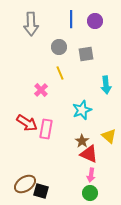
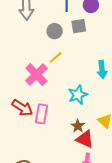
gray square: (86, 54) -> (79, 26), moved
yellow line: (60, 73) -> (56, 57), turned 72
pink cross: (41, 90) -> (36, 75), size x1.6

